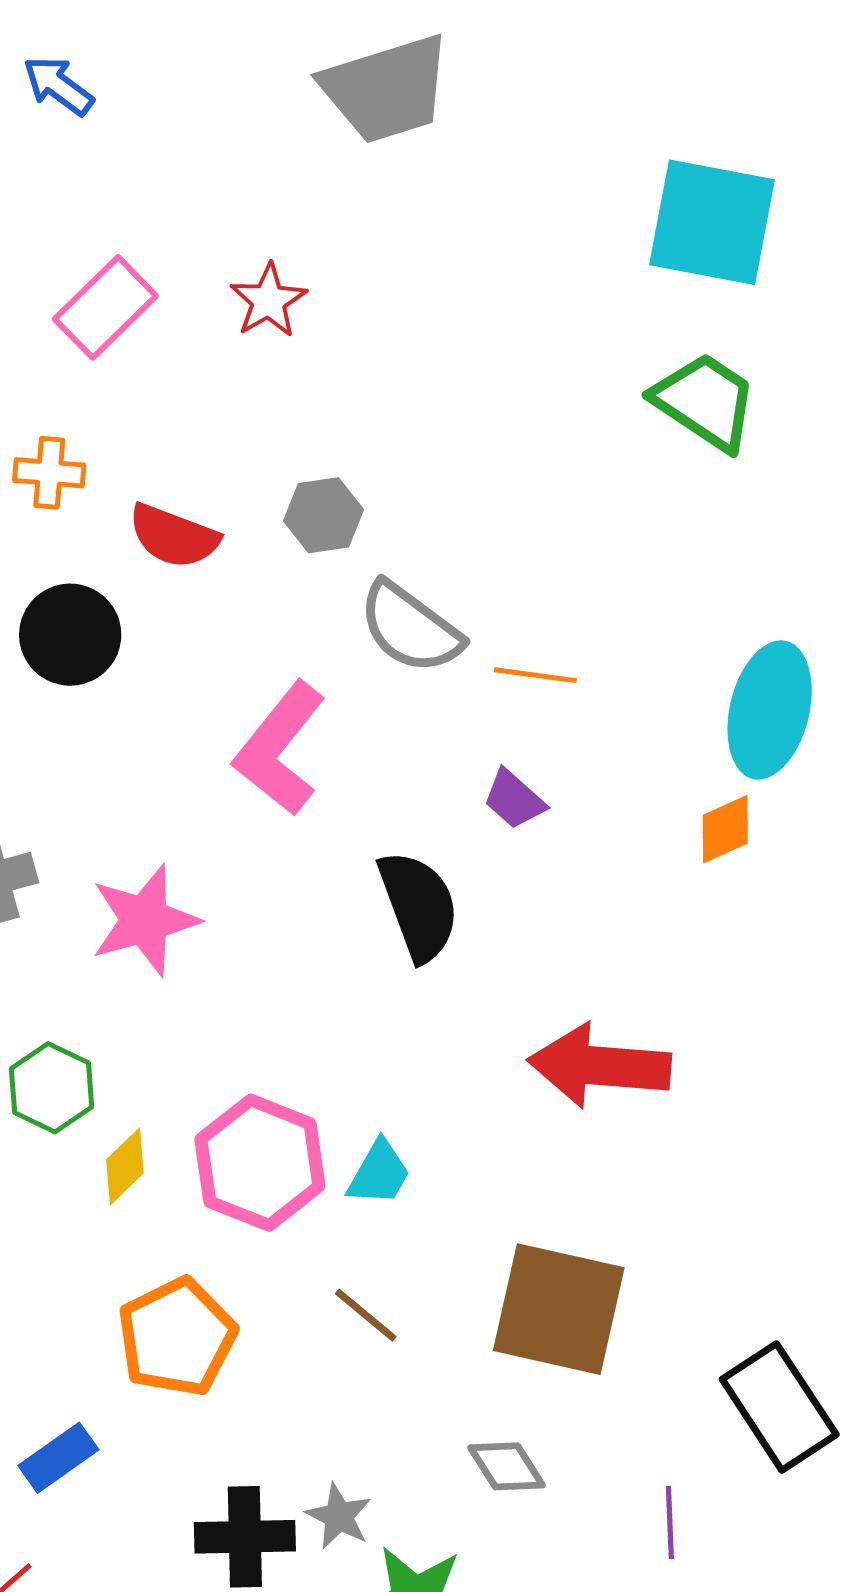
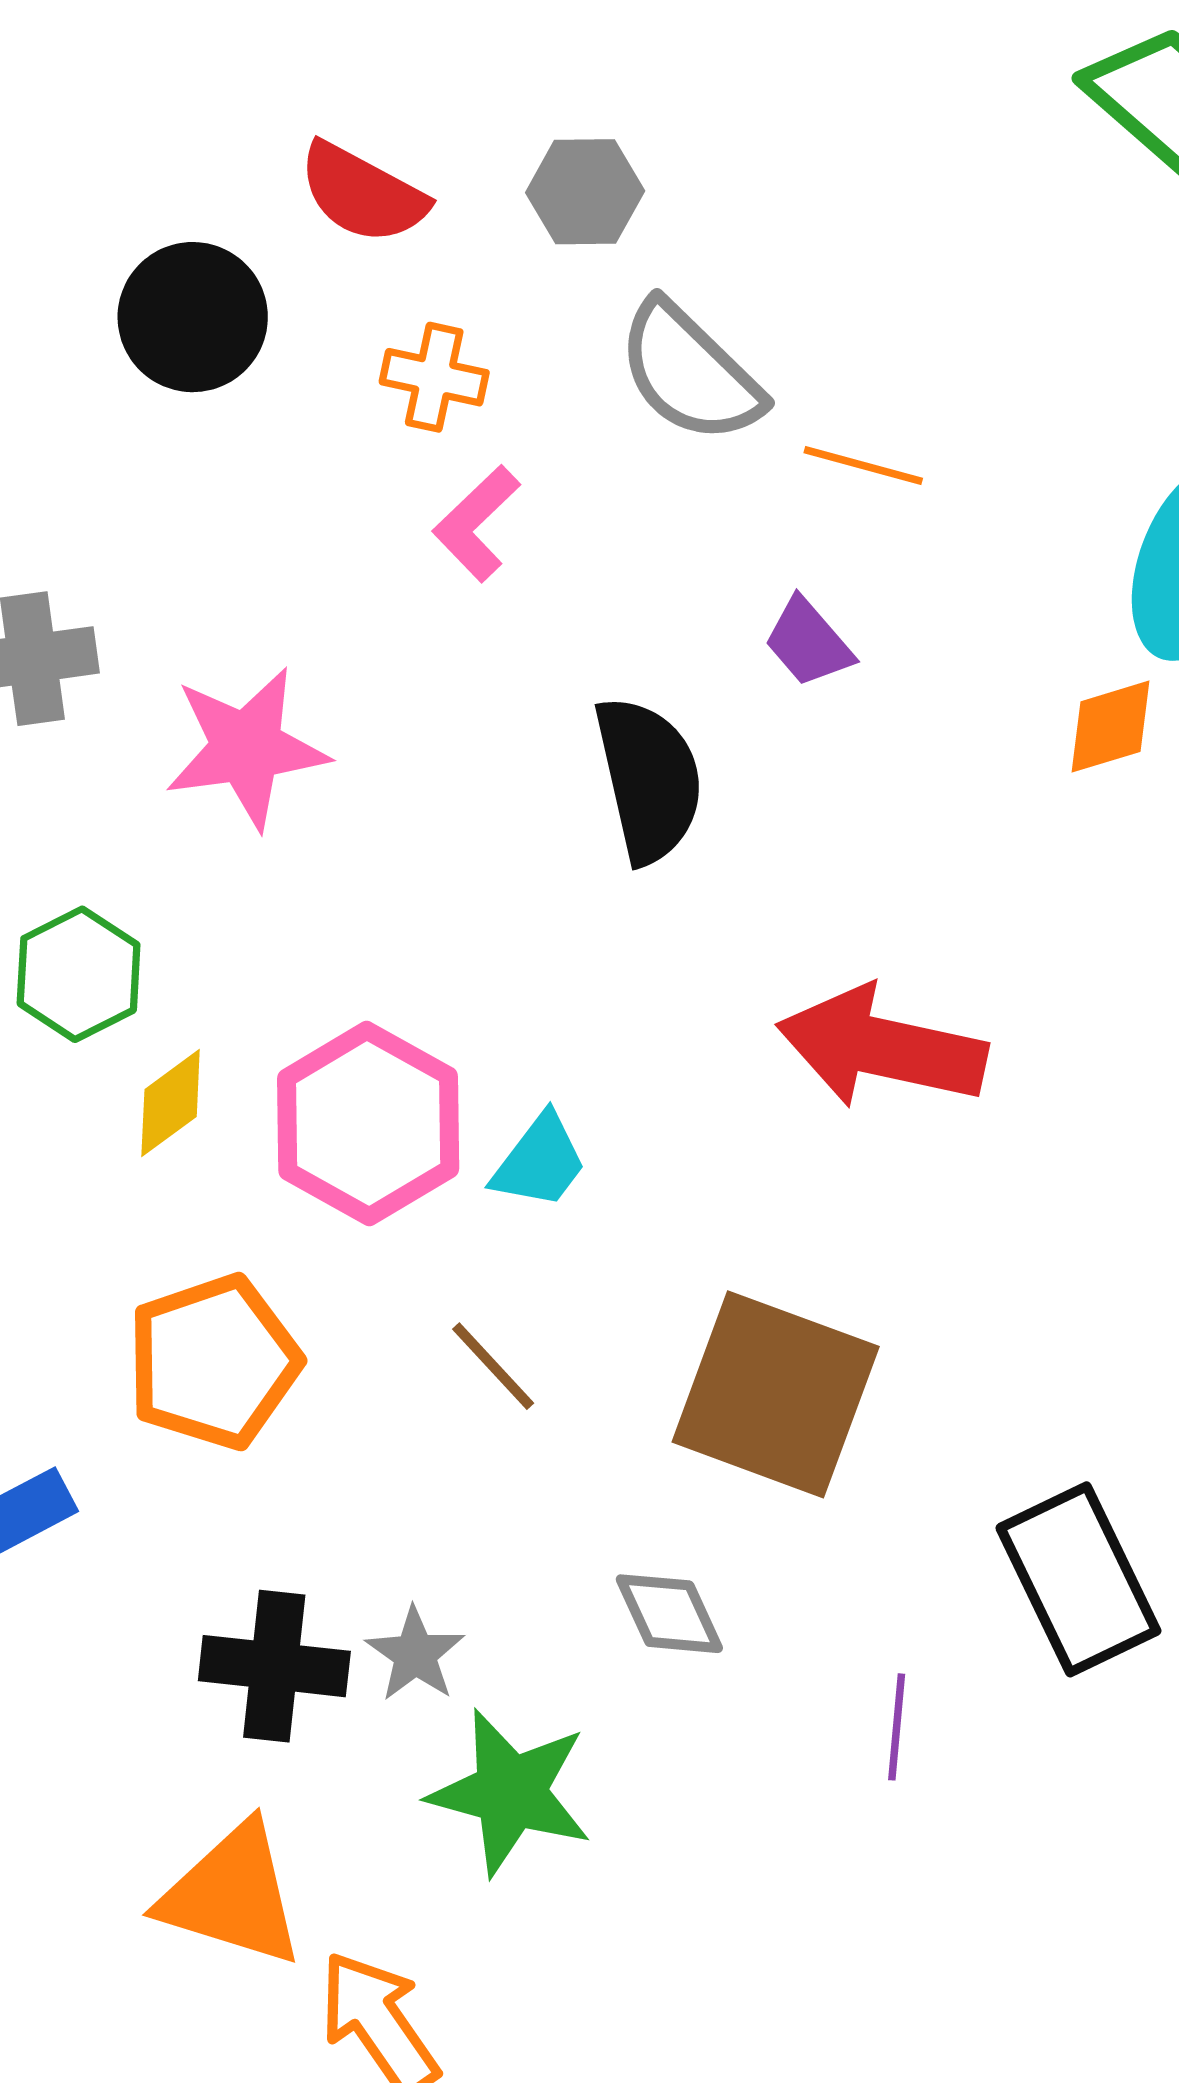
orange cross: (49, 473) -> (434, 377), moved
pink L-shape: (280, 749) -> (476, 523), size x0.6

